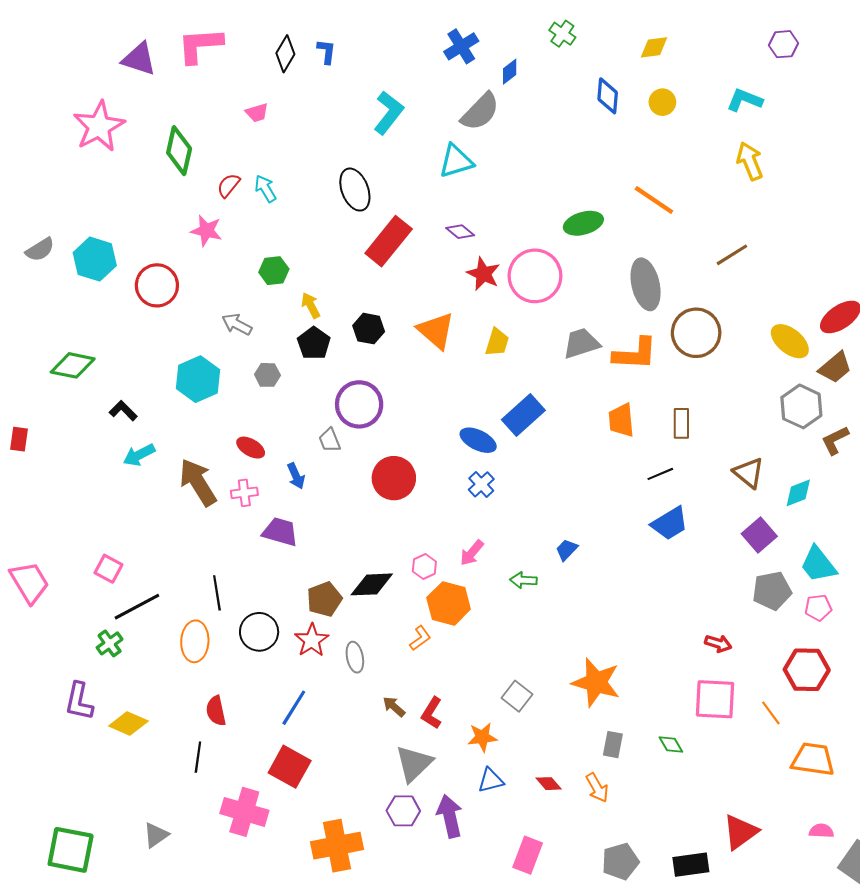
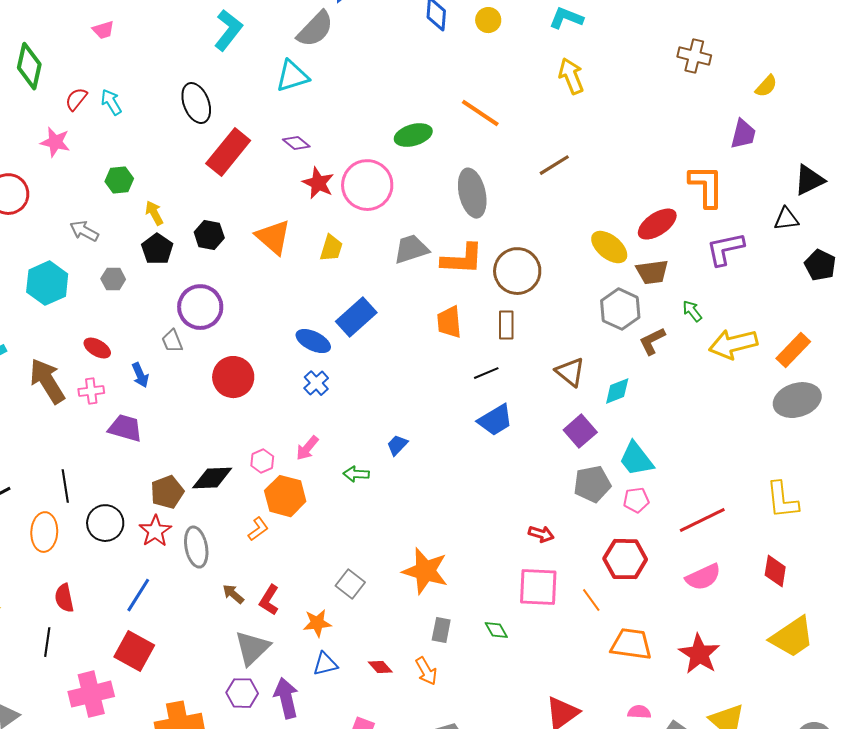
brown circle: (696, 333) -> (517, 271), moved
brown trapezoid: (835, 368) -> (652, 272), turned 32
gray ellipse: (355, 657) -> (196, 547), size x1.4
pink cross: (244, 812) -> (91, 694), turned -30

